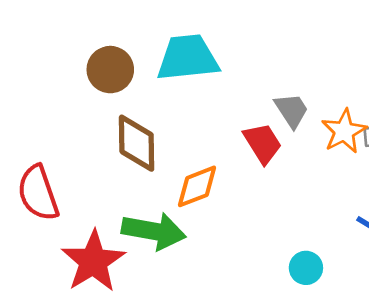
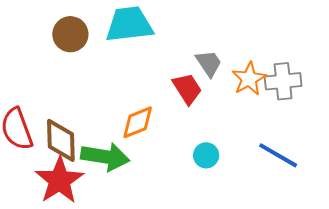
brown diamond: (137, 143) -> (61, 140), moved
cyan circle: (306, 268) -> (206, 155), moved

